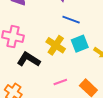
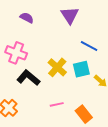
blue line: (71, 20) -> (89, 46), moved

